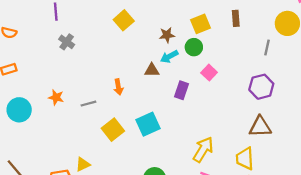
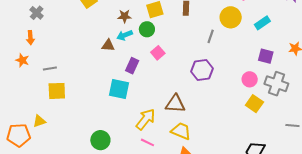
orange arrow: (118, 87) -> (30, 38), moved
cyan square: (148, 124) -> (119, 89), moved, turned 30
brown triangle: (260, 127) -> (175, 104), moved
yellow square: (113, 130) -> (57, 91), moved, turned 30
yellow trapezoid: (245, 159) -> (181, 131), turned 110

